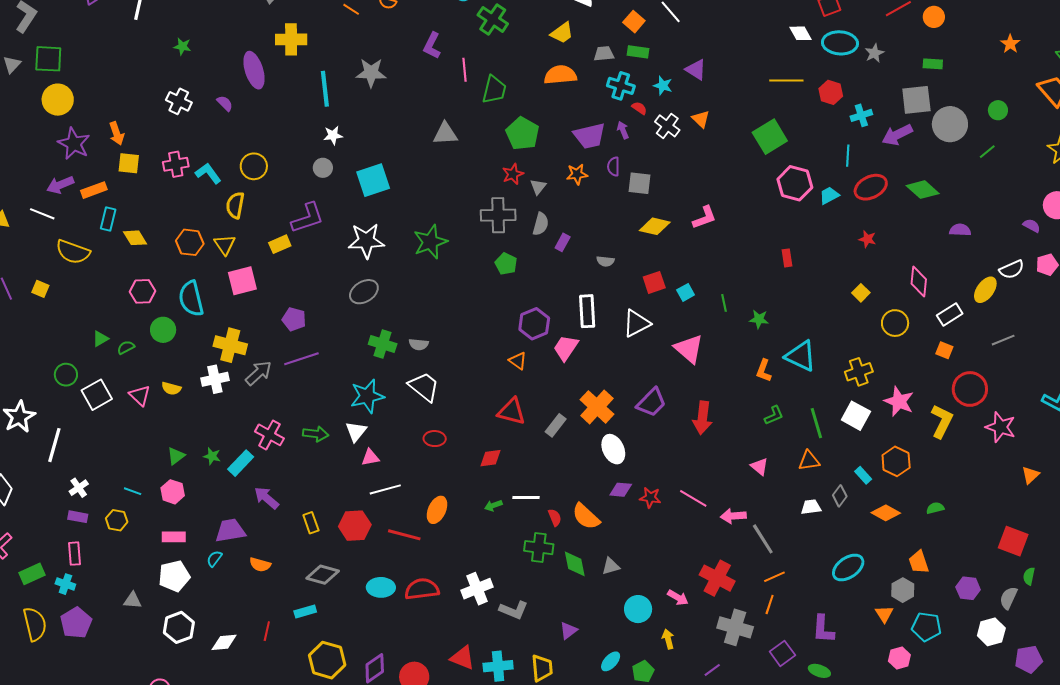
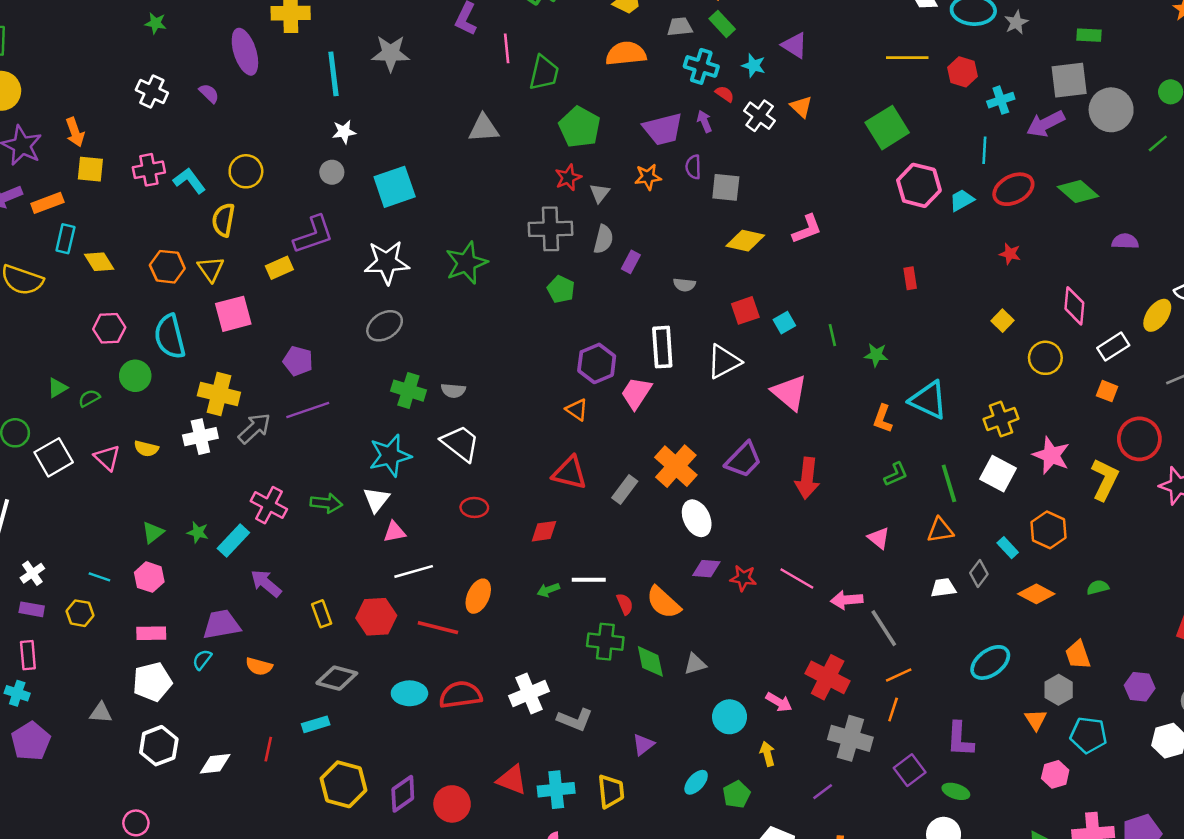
green rectangle: (638, 52) -> (722, 24), turned 40

